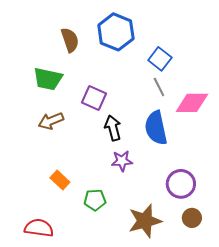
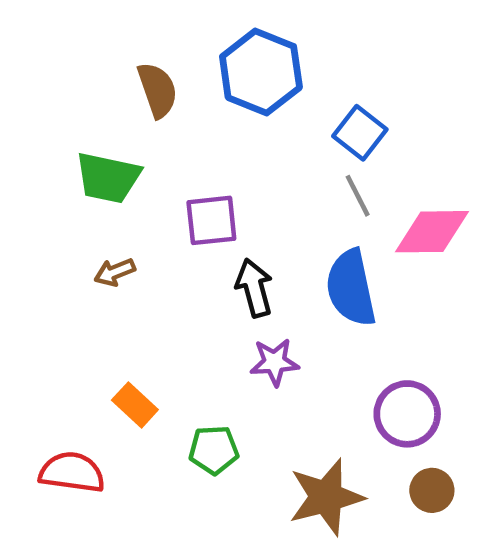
purple square: (94, 98) -> (211, 220), turned -30
brown arrow: (51, 121) -> (115, 272), size x0.7
red semicircle: (39, 228) -> (72, 472), moved

